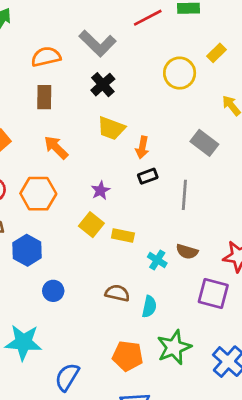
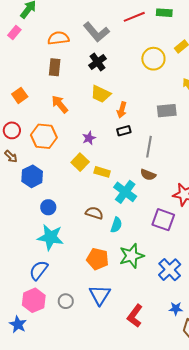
gray rectangle: (204, 143) -> (167, 111), turned -48
brown semicircle: (187, 252) -> (148, 175), moved
cyan cross: (157, 260) -> (125, 192), size x1.6
cyan star: (23, 342) -> (50, 237), moved
blue semicircle: (67, 377) -> (39, 270), moved

